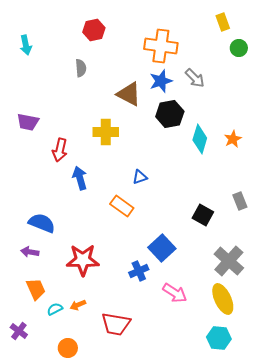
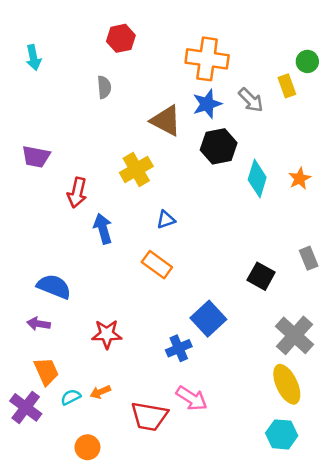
yellow rectangle: (223, 22) -> (287, 86), moved
yellow cross: (106, 132) -> (136, 169), turned -30
blue triangle: (140, 177) -> (166, 220), moved
red star: (83, 260) -> (107, 334), size x0.7
pink arrow: (175, 293) -> (192, 398), moved
purple cross: (19, 331) -> (26, 407), moved, size x1.4

